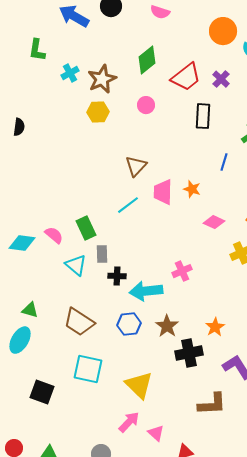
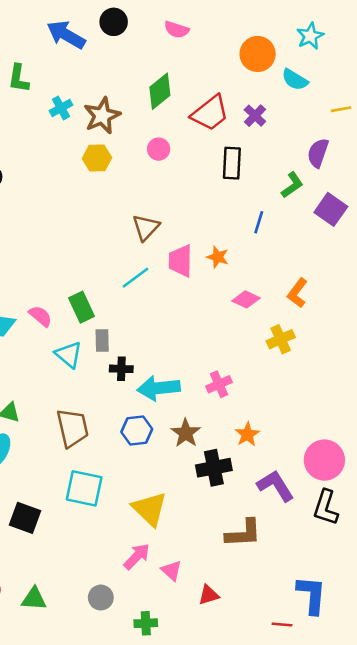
pink cross: (182, 271) -> (219, 384), moved
brown trapezoid: (79, 322) -> (73, 428), turned -136

